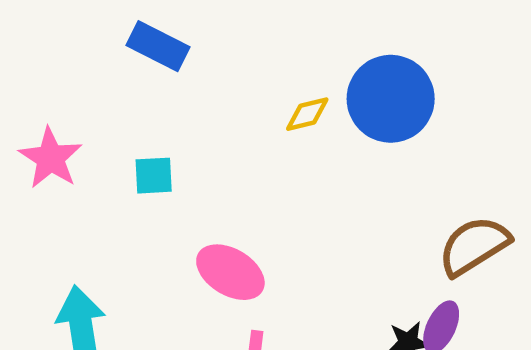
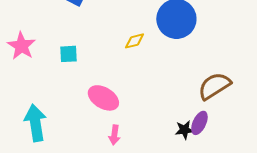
yellow diamond: (307, 114) -> (134, 41), moved

